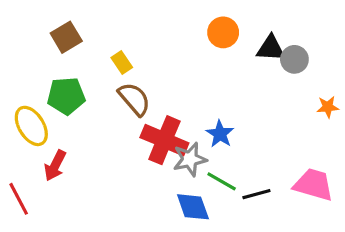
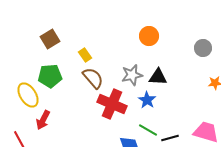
black triangle: (271, 48) -> (158, 77), moved
gray circle: (294, 59) -> (203, 48), moved
gray star: (190, 159) -> (132, 75), moved

